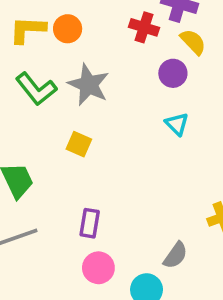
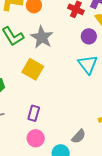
cyan triangle: (177, 124) -> (88, 64), size x1.5
yellow square: (79, 144) -> (33, 69), size x1.5

